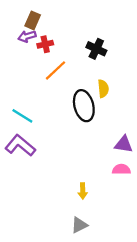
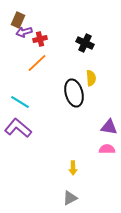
brown rectangle: (33, 20) -> (18, 20), moved
orange line: (55, 70) -> (37, 63), moved

